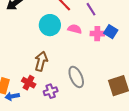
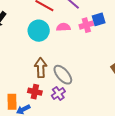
blue square: (111, 32) -> (99, 19), turned -32
gray ellipse: (76, 77) -> (63, 75), moved

